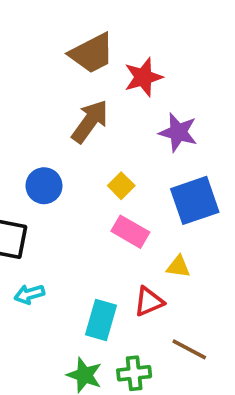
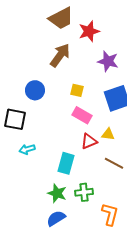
yellow square: (121, 186) -> (77, 90), turned -32
red triangle: (149, 302) -> (89, 141), moved
brown line: (189, 349) -> (114, 163), moved

